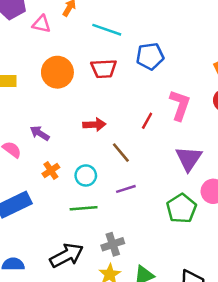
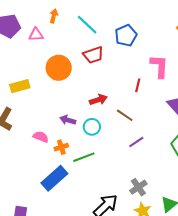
cyan line: (107, 30) -> (87, 25), turned 40
purple arrow: (40, 133) -> (68, 120), moved
orange cross: (51, 170) -> (61, 147), moved, turned 32
cyan circle: (86, 175) -> (92, 127), moved
green line: (84, 208) -> (84, 157), moved

